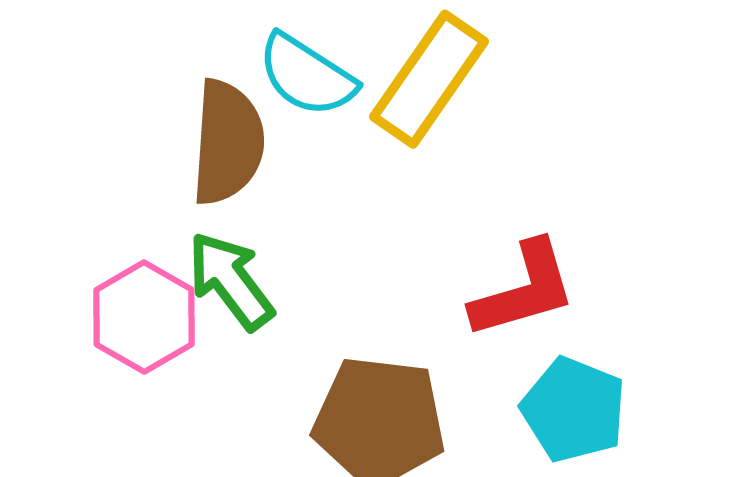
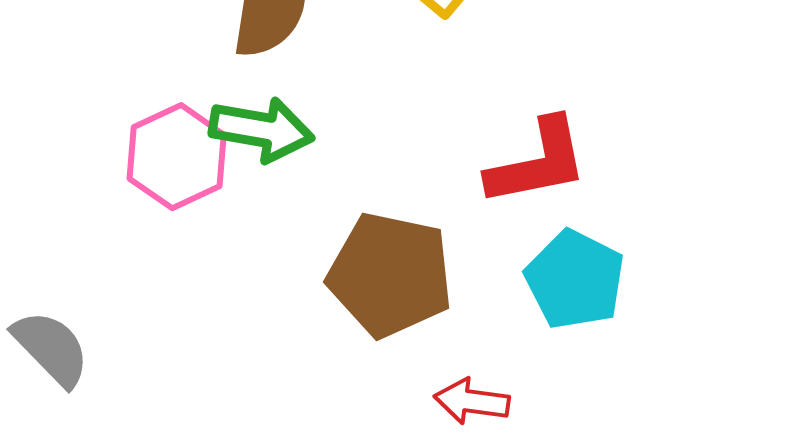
green arrow: (231, 281) -> (262, 130), turned 132

